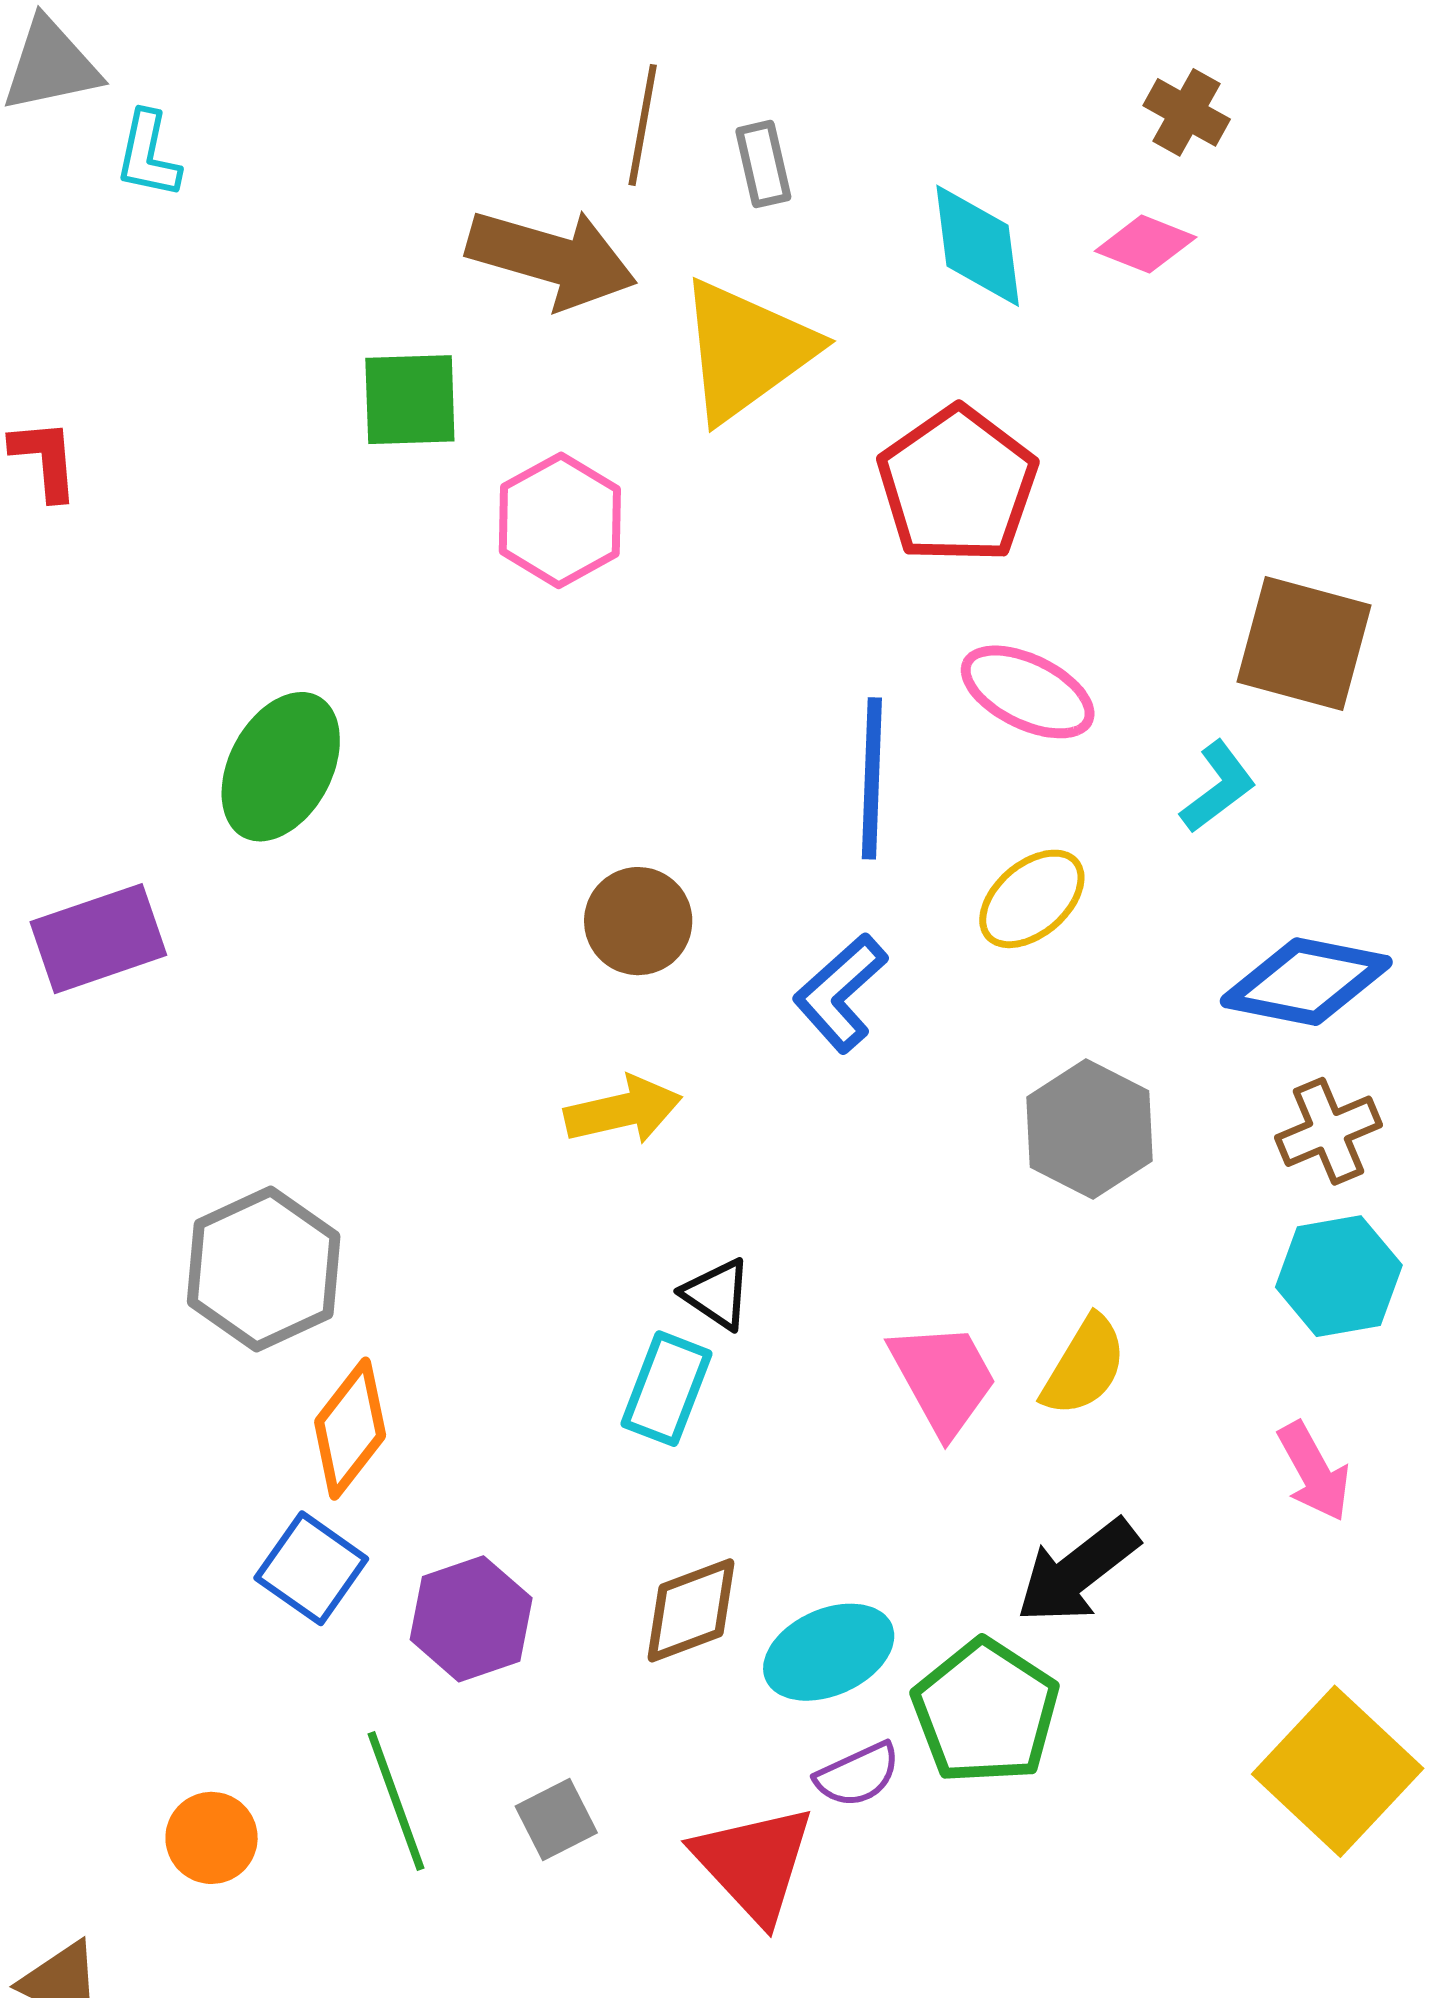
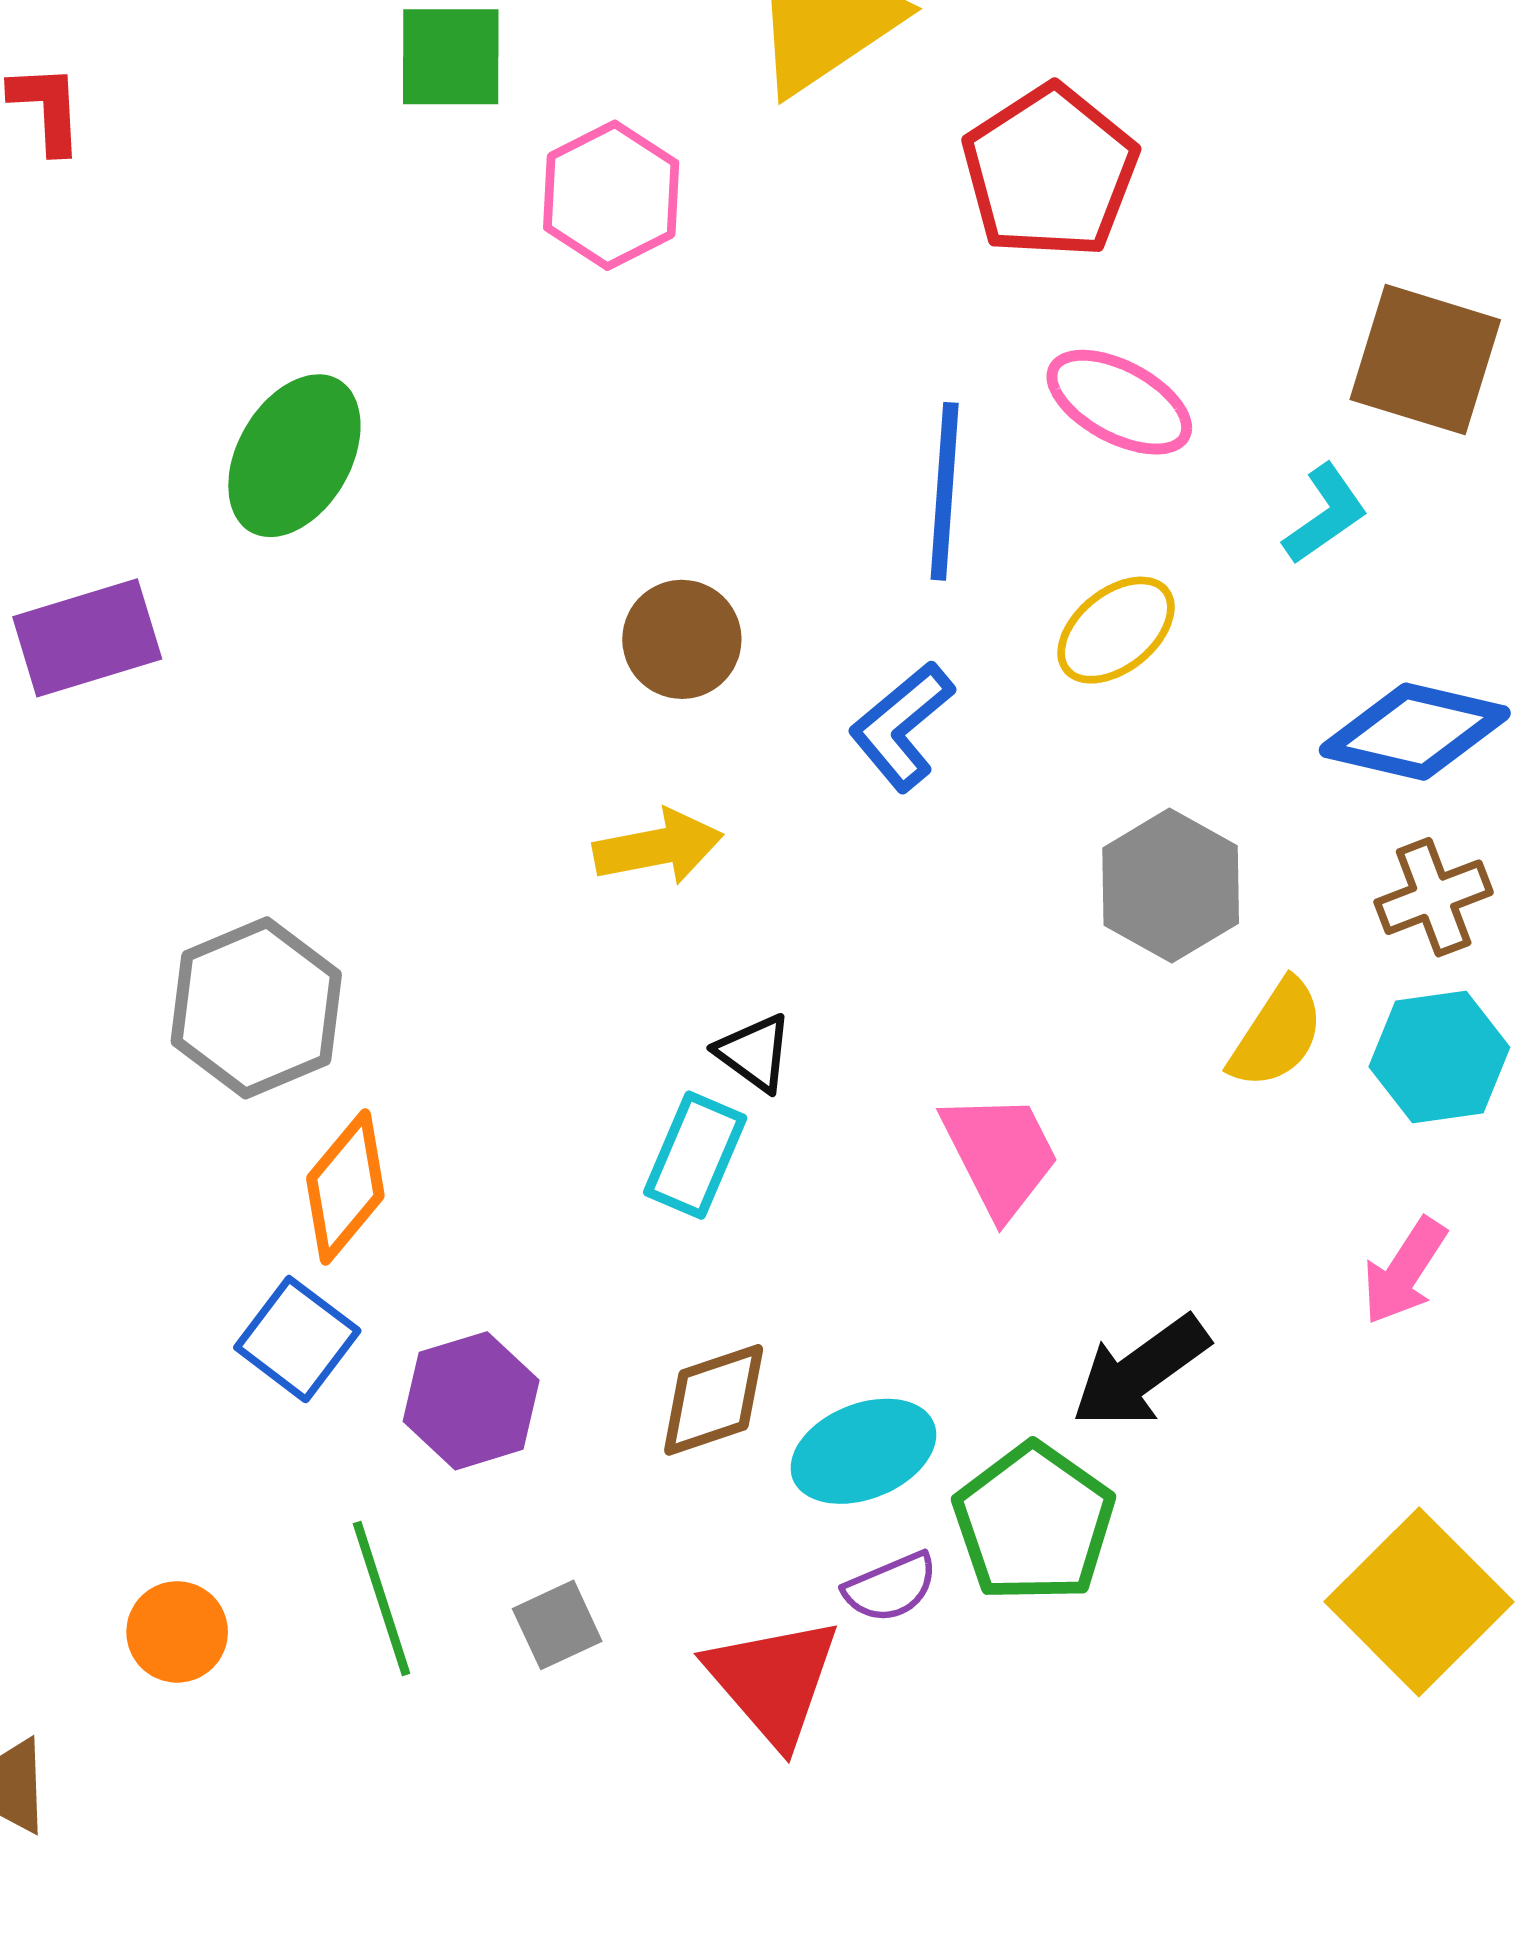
yellow semicircle: (1084, 1366) -> (1277, 1034), moved
pink arrow: (1314, 1472) -> (1404, 1271), turned 60

